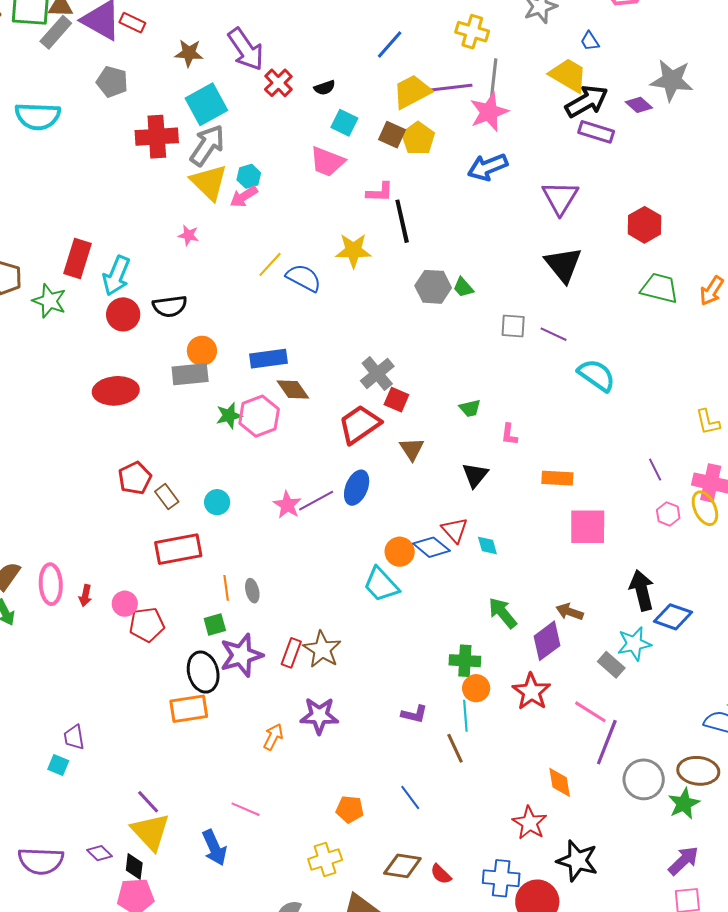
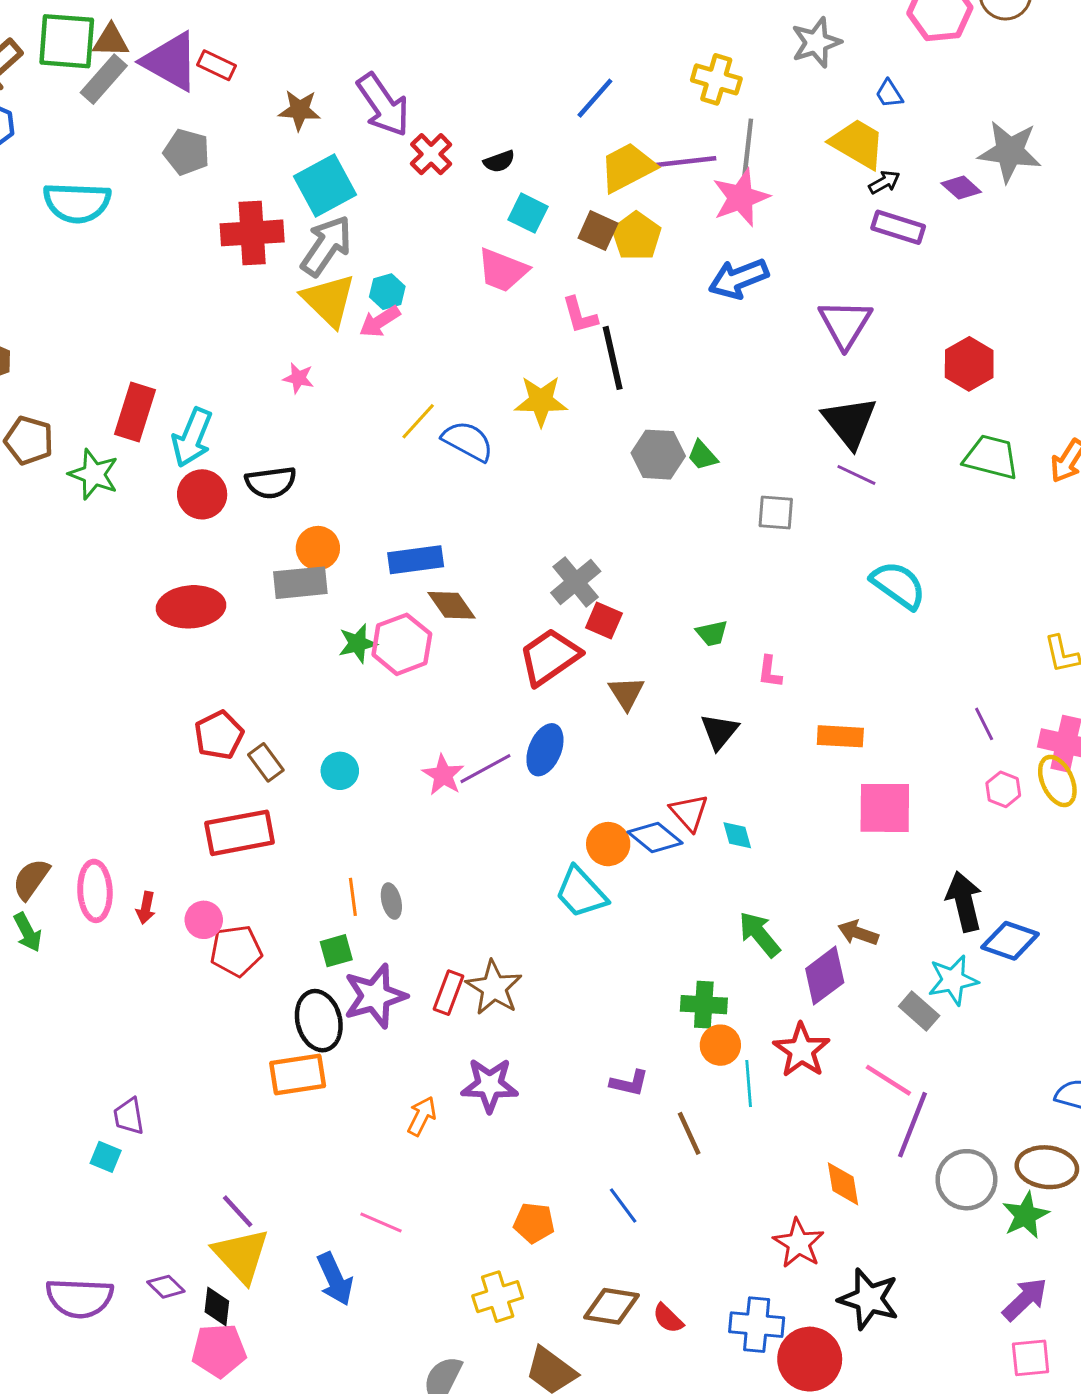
black arrow: (587, 101) -> (884, 182), size x0.5
pink L-shape: (380, 192) -> (580, 315), turned 72
purple line: (554, 334) -> (856, 475), moved
red rectangle: (178, 549) -> (240, 833), moved
cyan line: (465, 716) -> (749, 1084), moved

